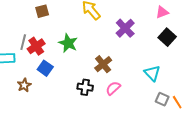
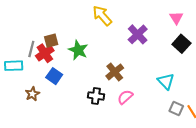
brown square: (42, 11) -> (51, 41), moved
pink triangle: (162, 12) -> (176, 18), turned -40

